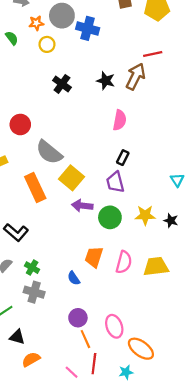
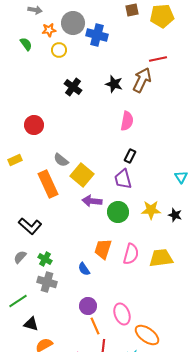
gray semicircle: (49, 152) -> (61, 160), moved, size x0.6

